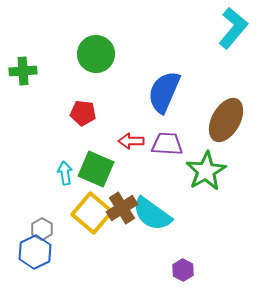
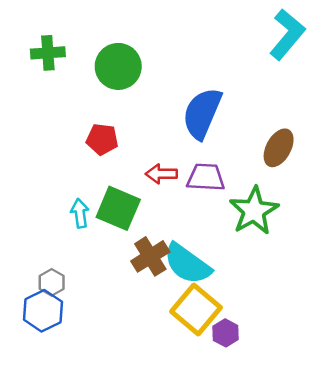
green cross: (23, 71) -> (48, 53), moved
brown ellipse: (226, 120) -> (279, 148), size x0.7
yellow square: (92, 213) -> (196, 309), moved

